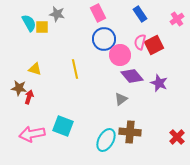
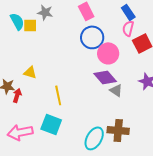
pink semicircle: (140, 42) -> (128, 28), moved
yellow triangle: (35, 69) -> (30, 72), moved
yellow line: (75, 69) -> (58, 95), moved
purple diamond: (132, 76) -> (105, 77), moved
gray triangle: (121, 99) -> (116, 90), moved, turned -48

